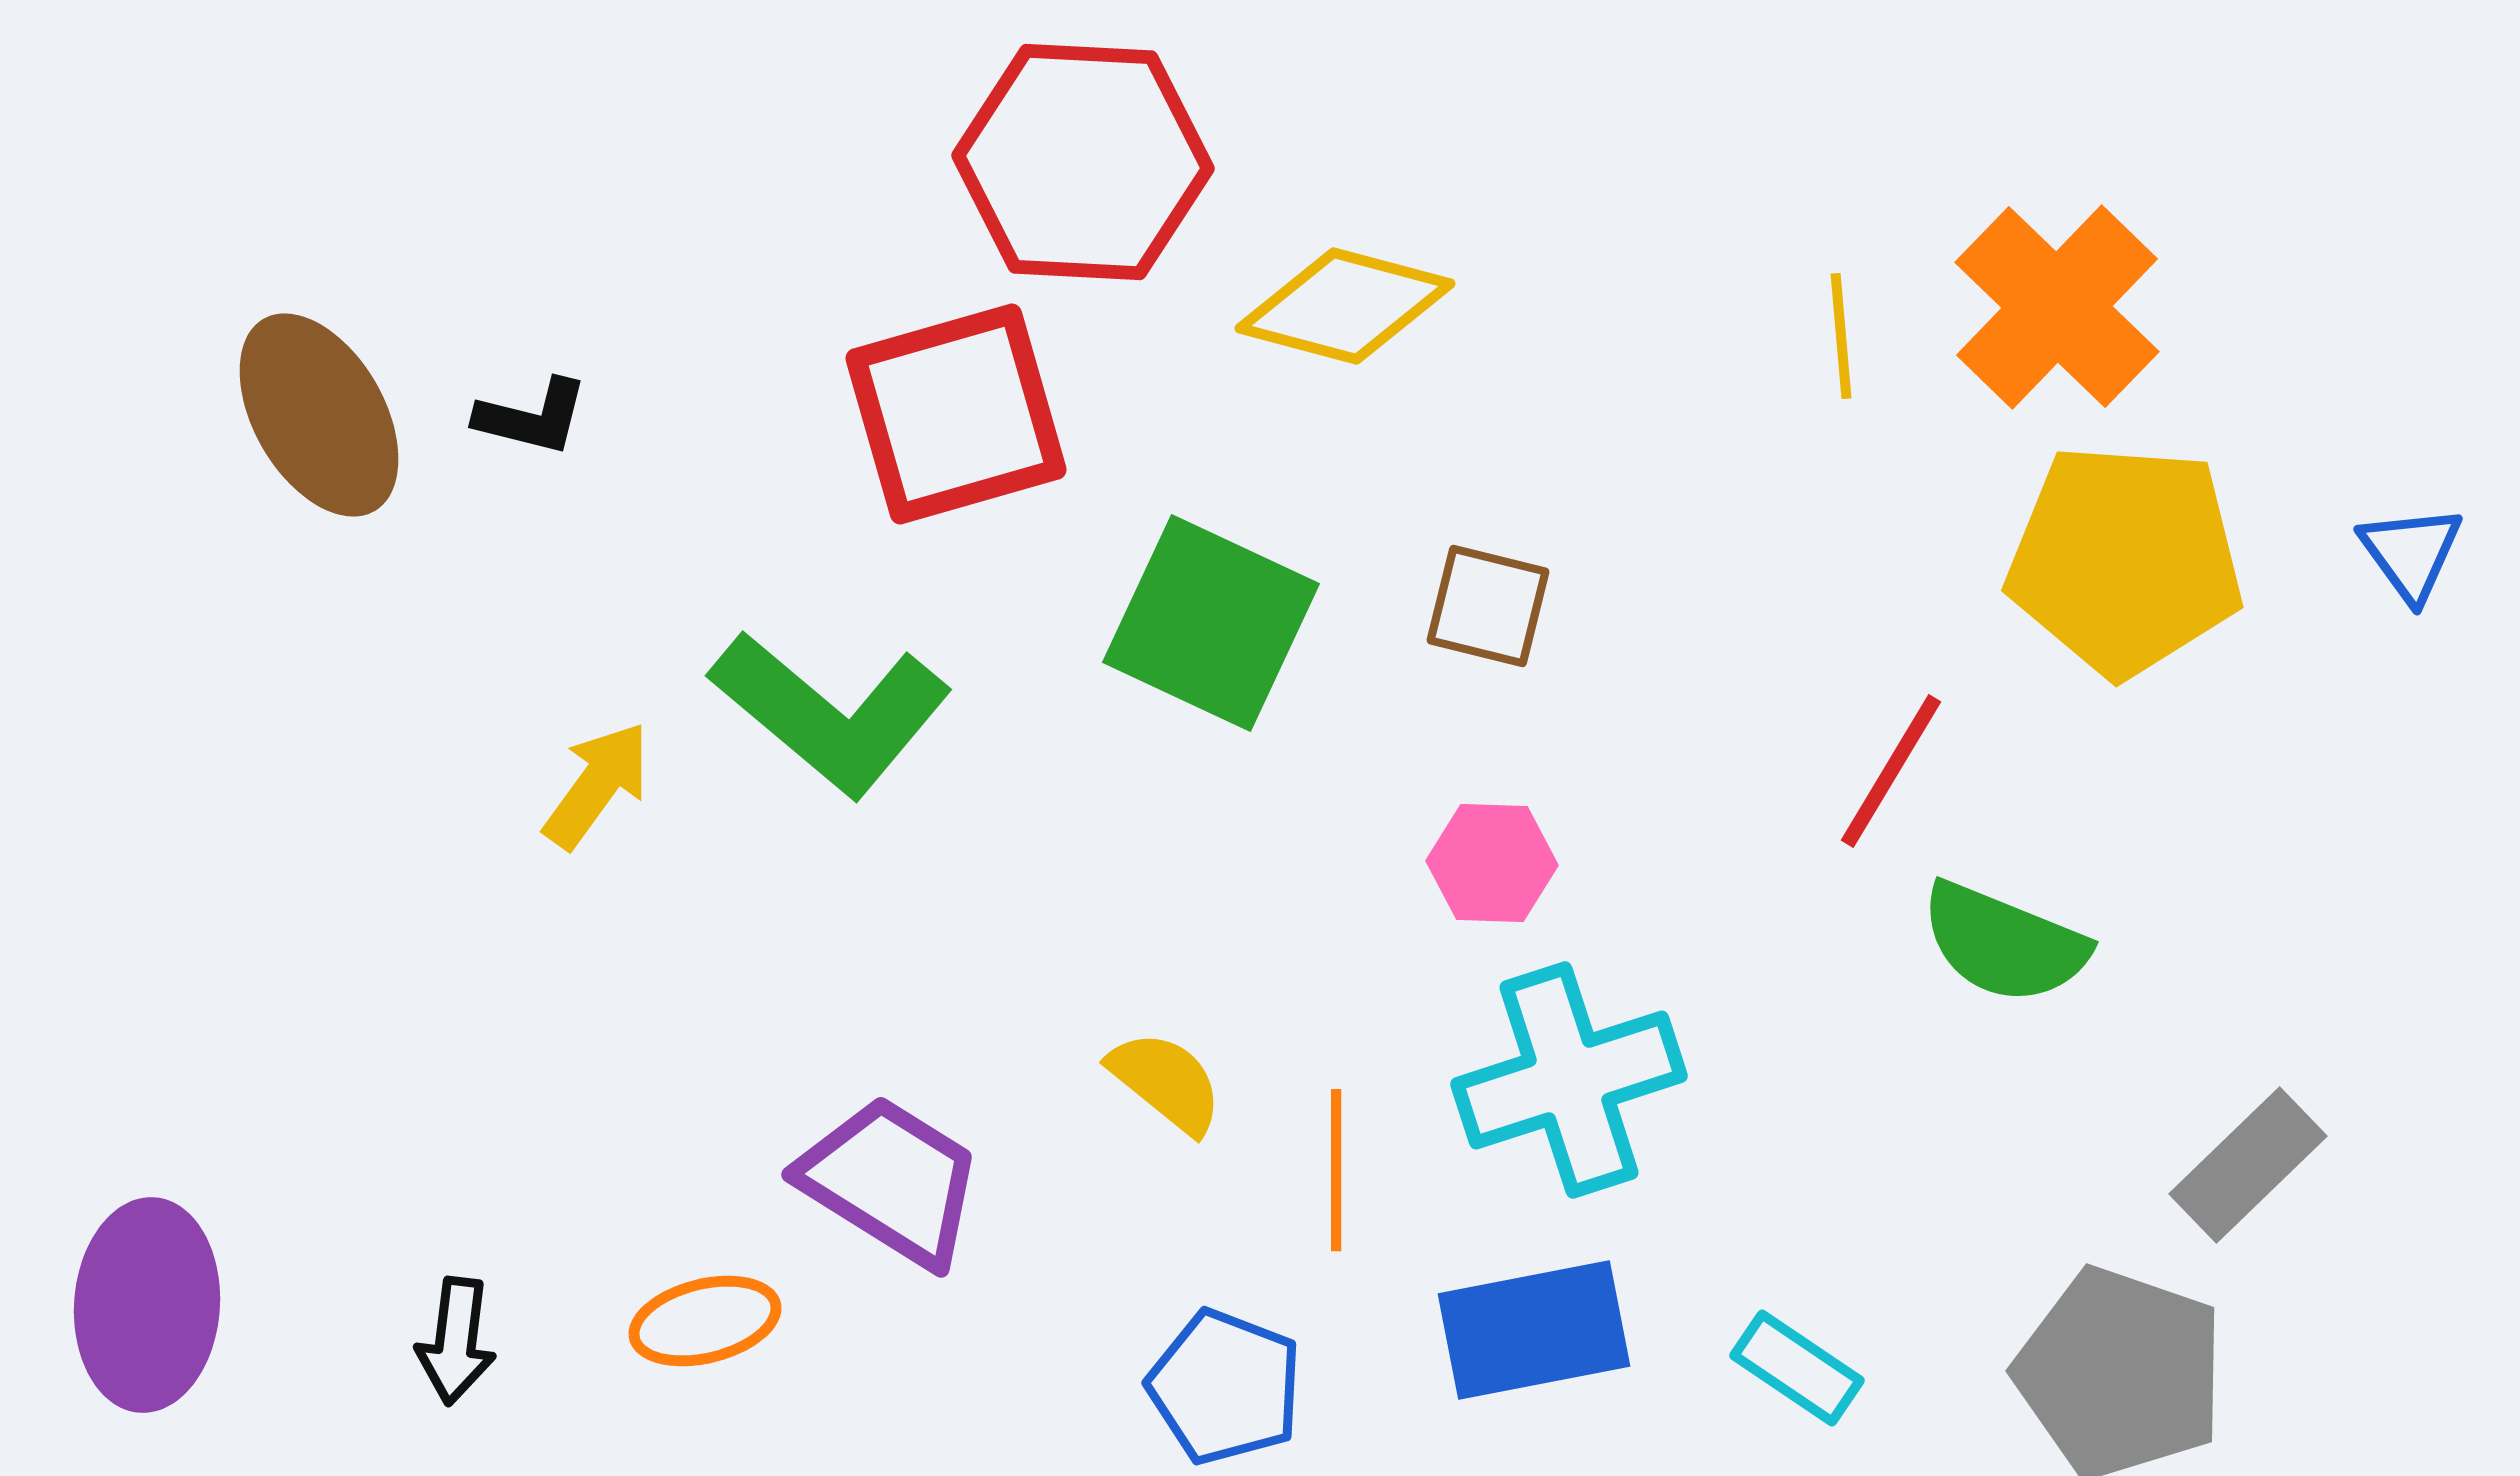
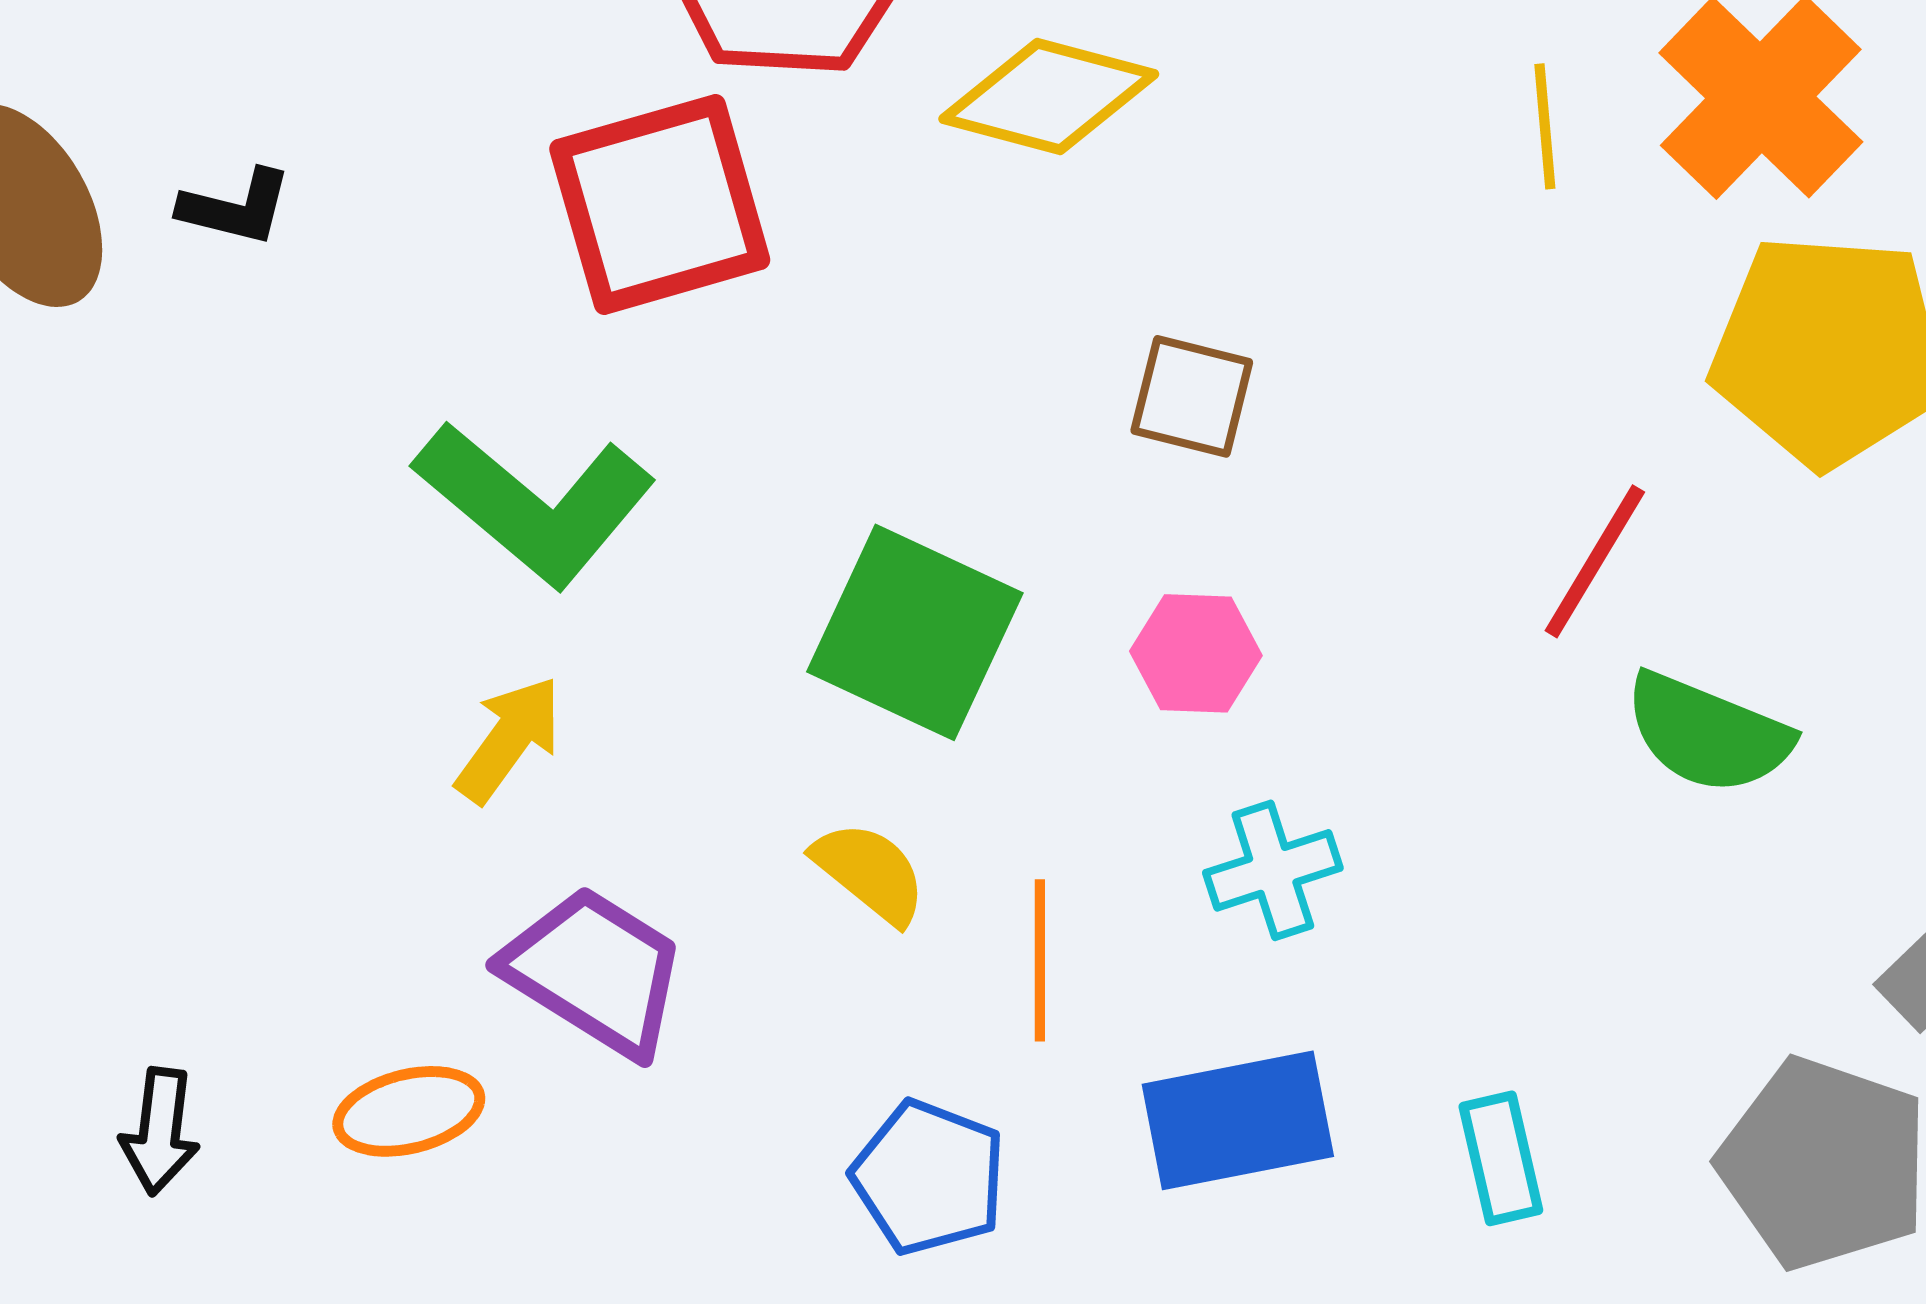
green square: (1211, 623) -> (915, 632), moved
yellow arrow: (597, 785) -> (509, 739), moved
cyan cross: (1569, 1080) -> (1273, 870), size x0.6
cyan rectangle: (1797, 1368) -> (1501, 1158), turned 43

